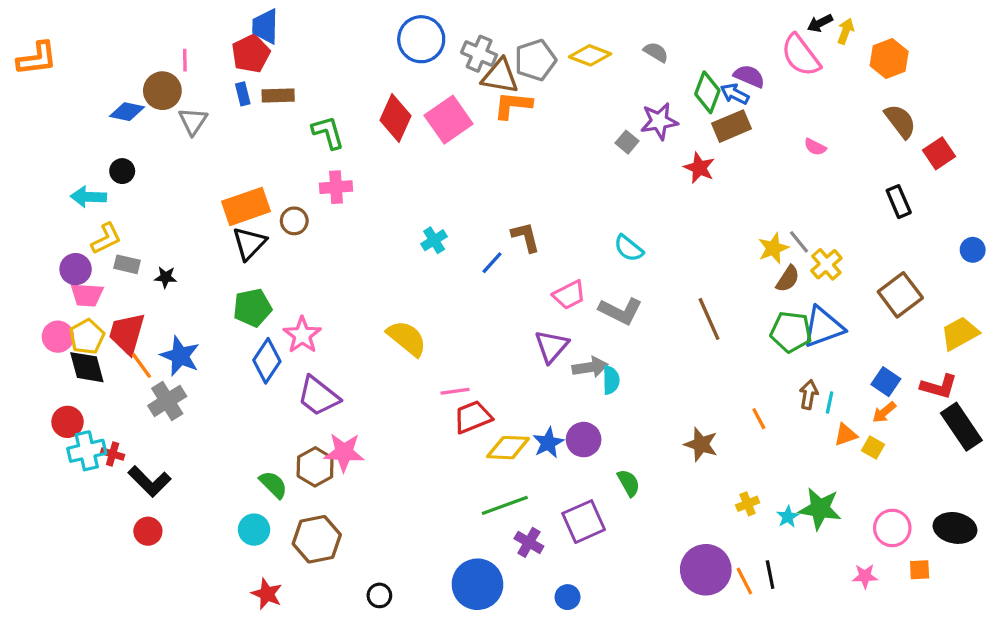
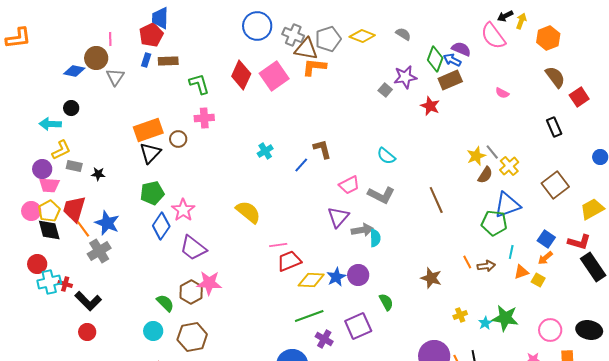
blue rectangle: (243, 94) -> (146, 60), turned 32
green pentagon: (791, 332) -> (494, 223), moved
brown arrow: (809, 395) -> (486, 266), moved, turned 72

